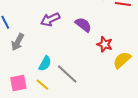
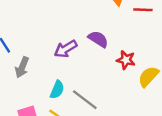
purple arrow: (50, 19) -> (66, 49), moved

